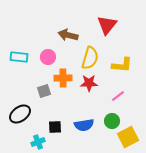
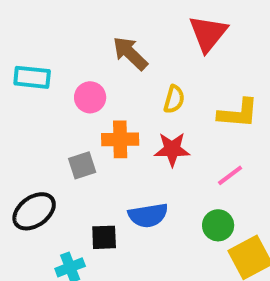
brown arrow: (68, 35) -> (130, 53), turned 30
cyan rectangle: (19, 57) -> (32, 77), moved
yellow semicircle: (90, 58) -> (174, 99), size x0.6
blue semicircle: (84, 125) -> (148, 215), moved

